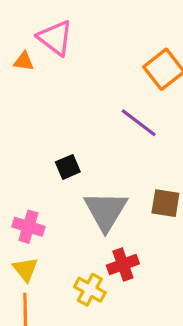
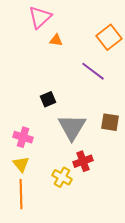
pink triangle: (55, 38) -> (40, 17), turned 40
orange triangle: (24, 61) -> (56, 40), moved

